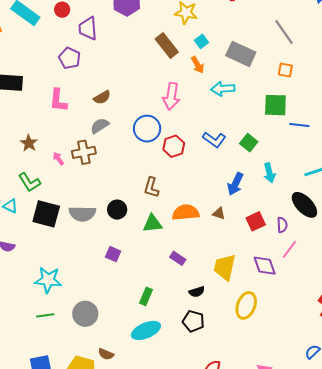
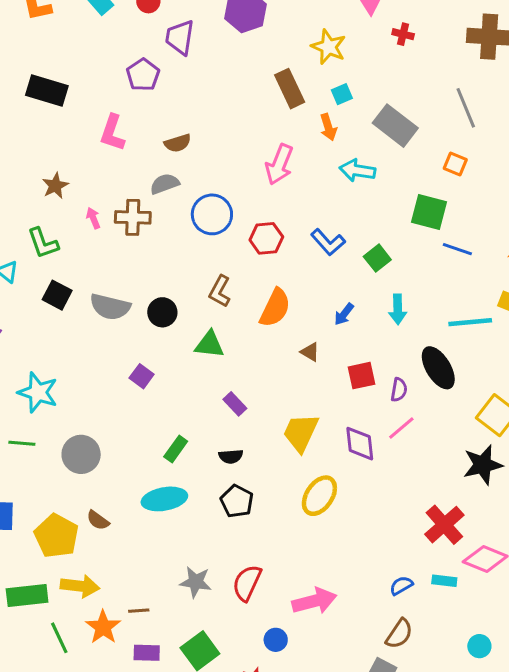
blue circle: (147, 129) -> (212, 214), moved
blue arrow: (235, 184) -> (344, 314), size x0.7
orange semicircle: (186, 212) -> (275, 308), moved, turned 108
black square: (46, 214) -> (57, 295), size x0.7
black semicircle: (197, 292) -> (231, 456), moved

